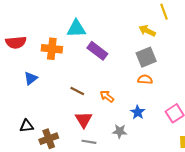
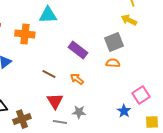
yellow arrow: (147, 31) -> (129, 20), moved
purple rectangle: (97, 51) -> (78, 50), moved
blue star: (138, 112) -> (124, 111), moved
gray star: (120, 131) -> (79, 112), moved

